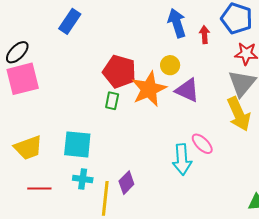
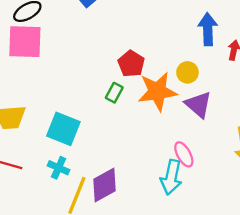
red pentagon: (119, 72) -> (131, 64), size x0.7
pink ellipse: (202, 144) -> (184, 154), moved
purple diamond: (126, 183) -> (104, 185), size x1.4

